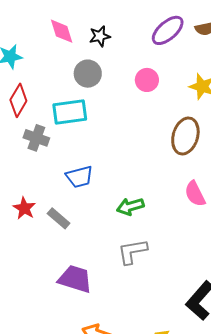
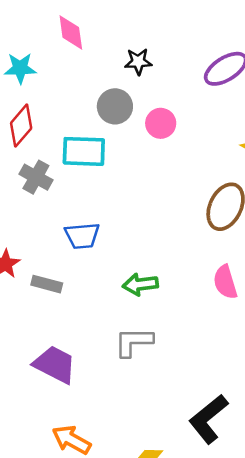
pink diamond: (62, 31) -> (71, 32), moved
pink circle: (147, 80) -> (161, 123), moved
gray rectangle: (59, 218) -> (47, 284), turned -35

